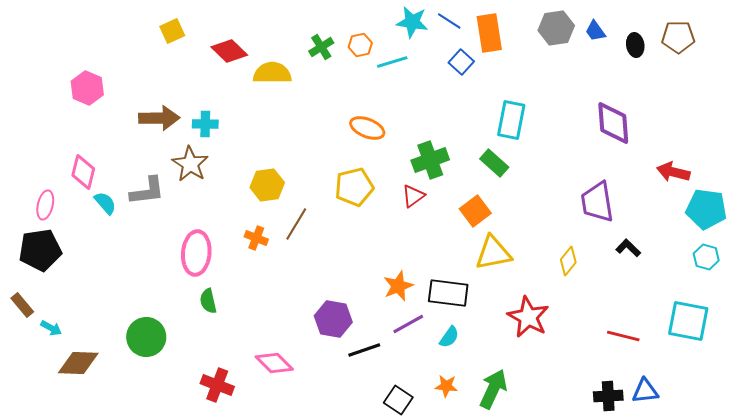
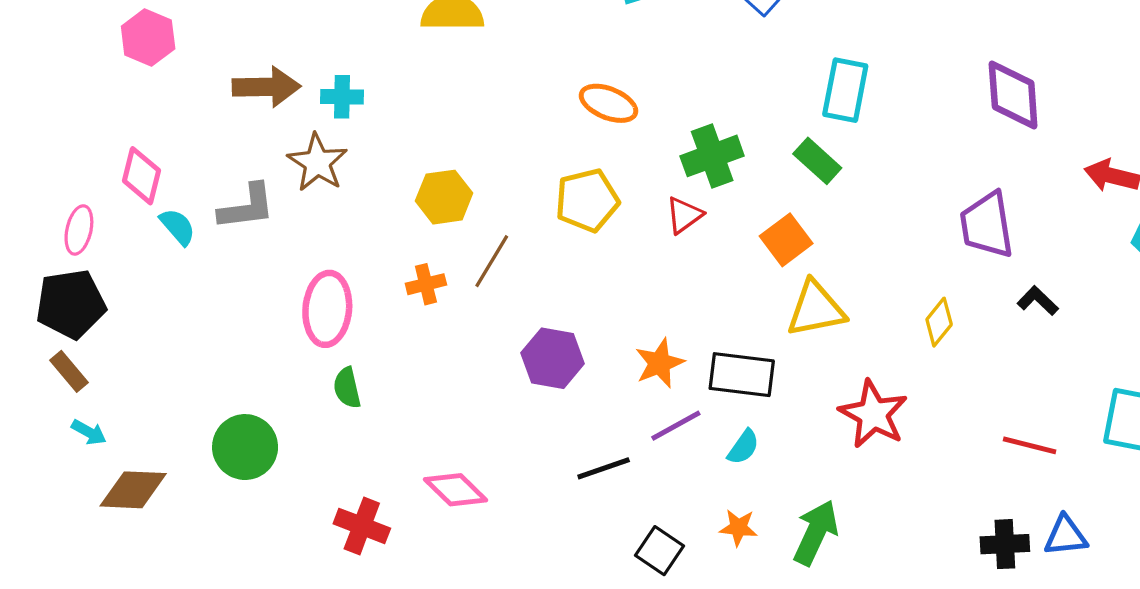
orange cross: (256, 238) -> (426, 284), turned -35
brown rectangle: (22, 305) -> (69, 371), moved
purple hexagon: (333, 319) -> (553, 358), moved

